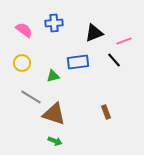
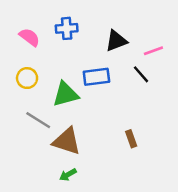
green triangle: (53, 76) -> (65, 94), size x1.6
green arrow: (55, 141) -> (68, 175), turned 128

